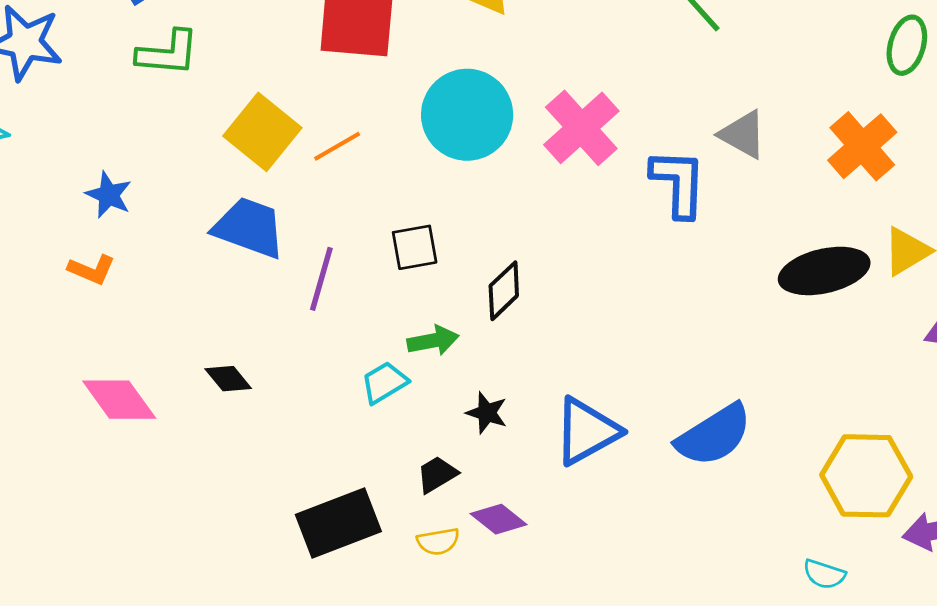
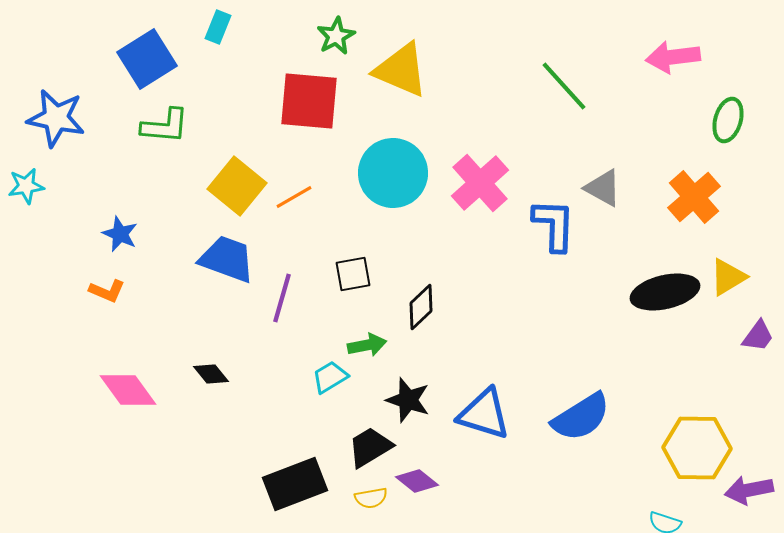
black star: (487, 413) -> (408, 400), size x1.4
blue triangle: (587, 431) -> (484, 414), turned 46
black trapezoid: (437, 474) -> (370, 447), size x1.4

